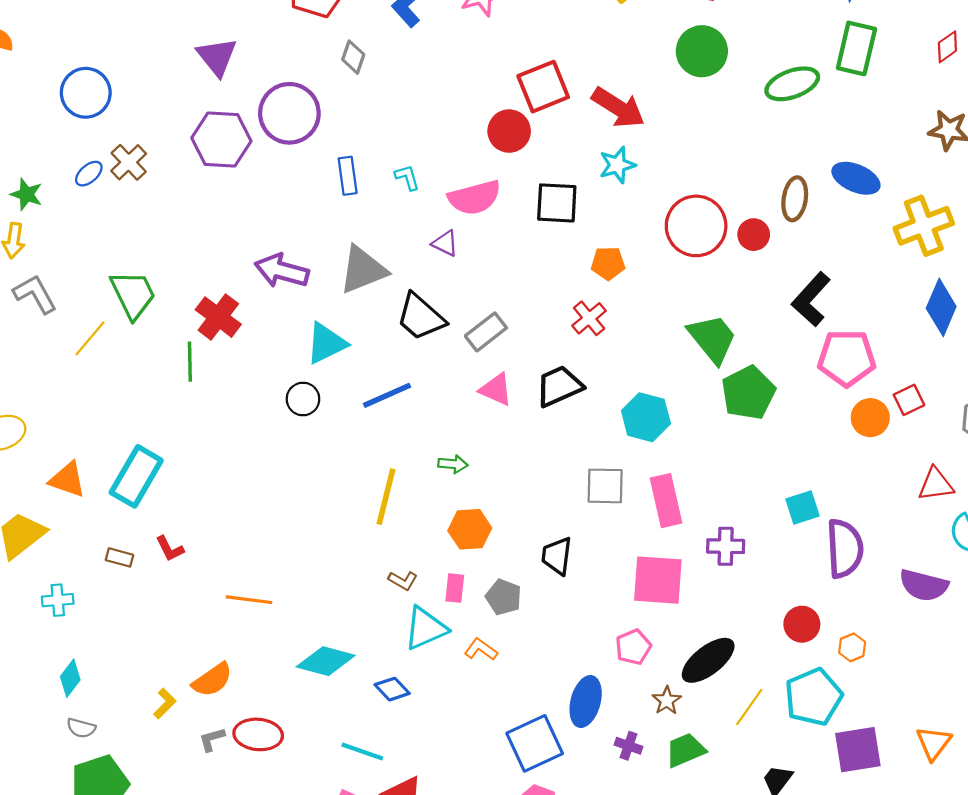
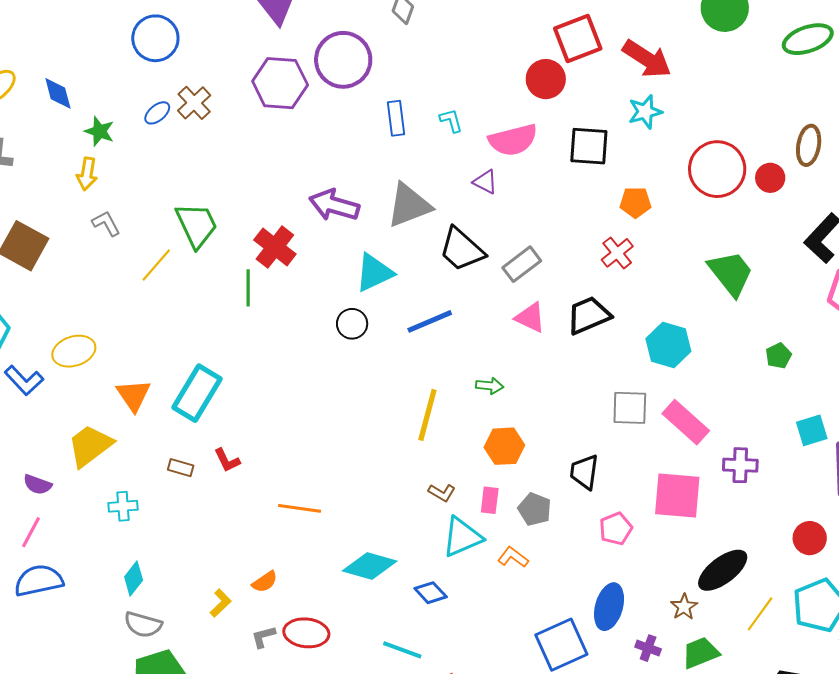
gray L-shape: (35, 294) -> (106, 223), size x0.7
green pentagon: (748, 393) -> (778, 356), moved, size x0.5
orange triangle: (67, 480) -> (134, 395), turned 36
pink rectangle: (666, 501) -> (686, 422), turned -36
pink pentagon: (633, 647) -> (616, 529), moved
orange semicircle: (212, 680) -> (265, 582), size x0.7
gray semicircle: (81, 728) -> (143, 625), size x1.4

